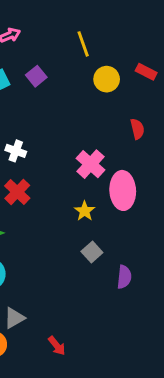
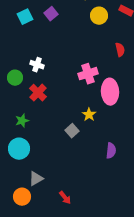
pink cross: (90, 164) -> (88, 74), turned 30
yellow star: (85, 211) -> (89, 115), moved
gray square: (92, 252) -> (72, 131), moved

